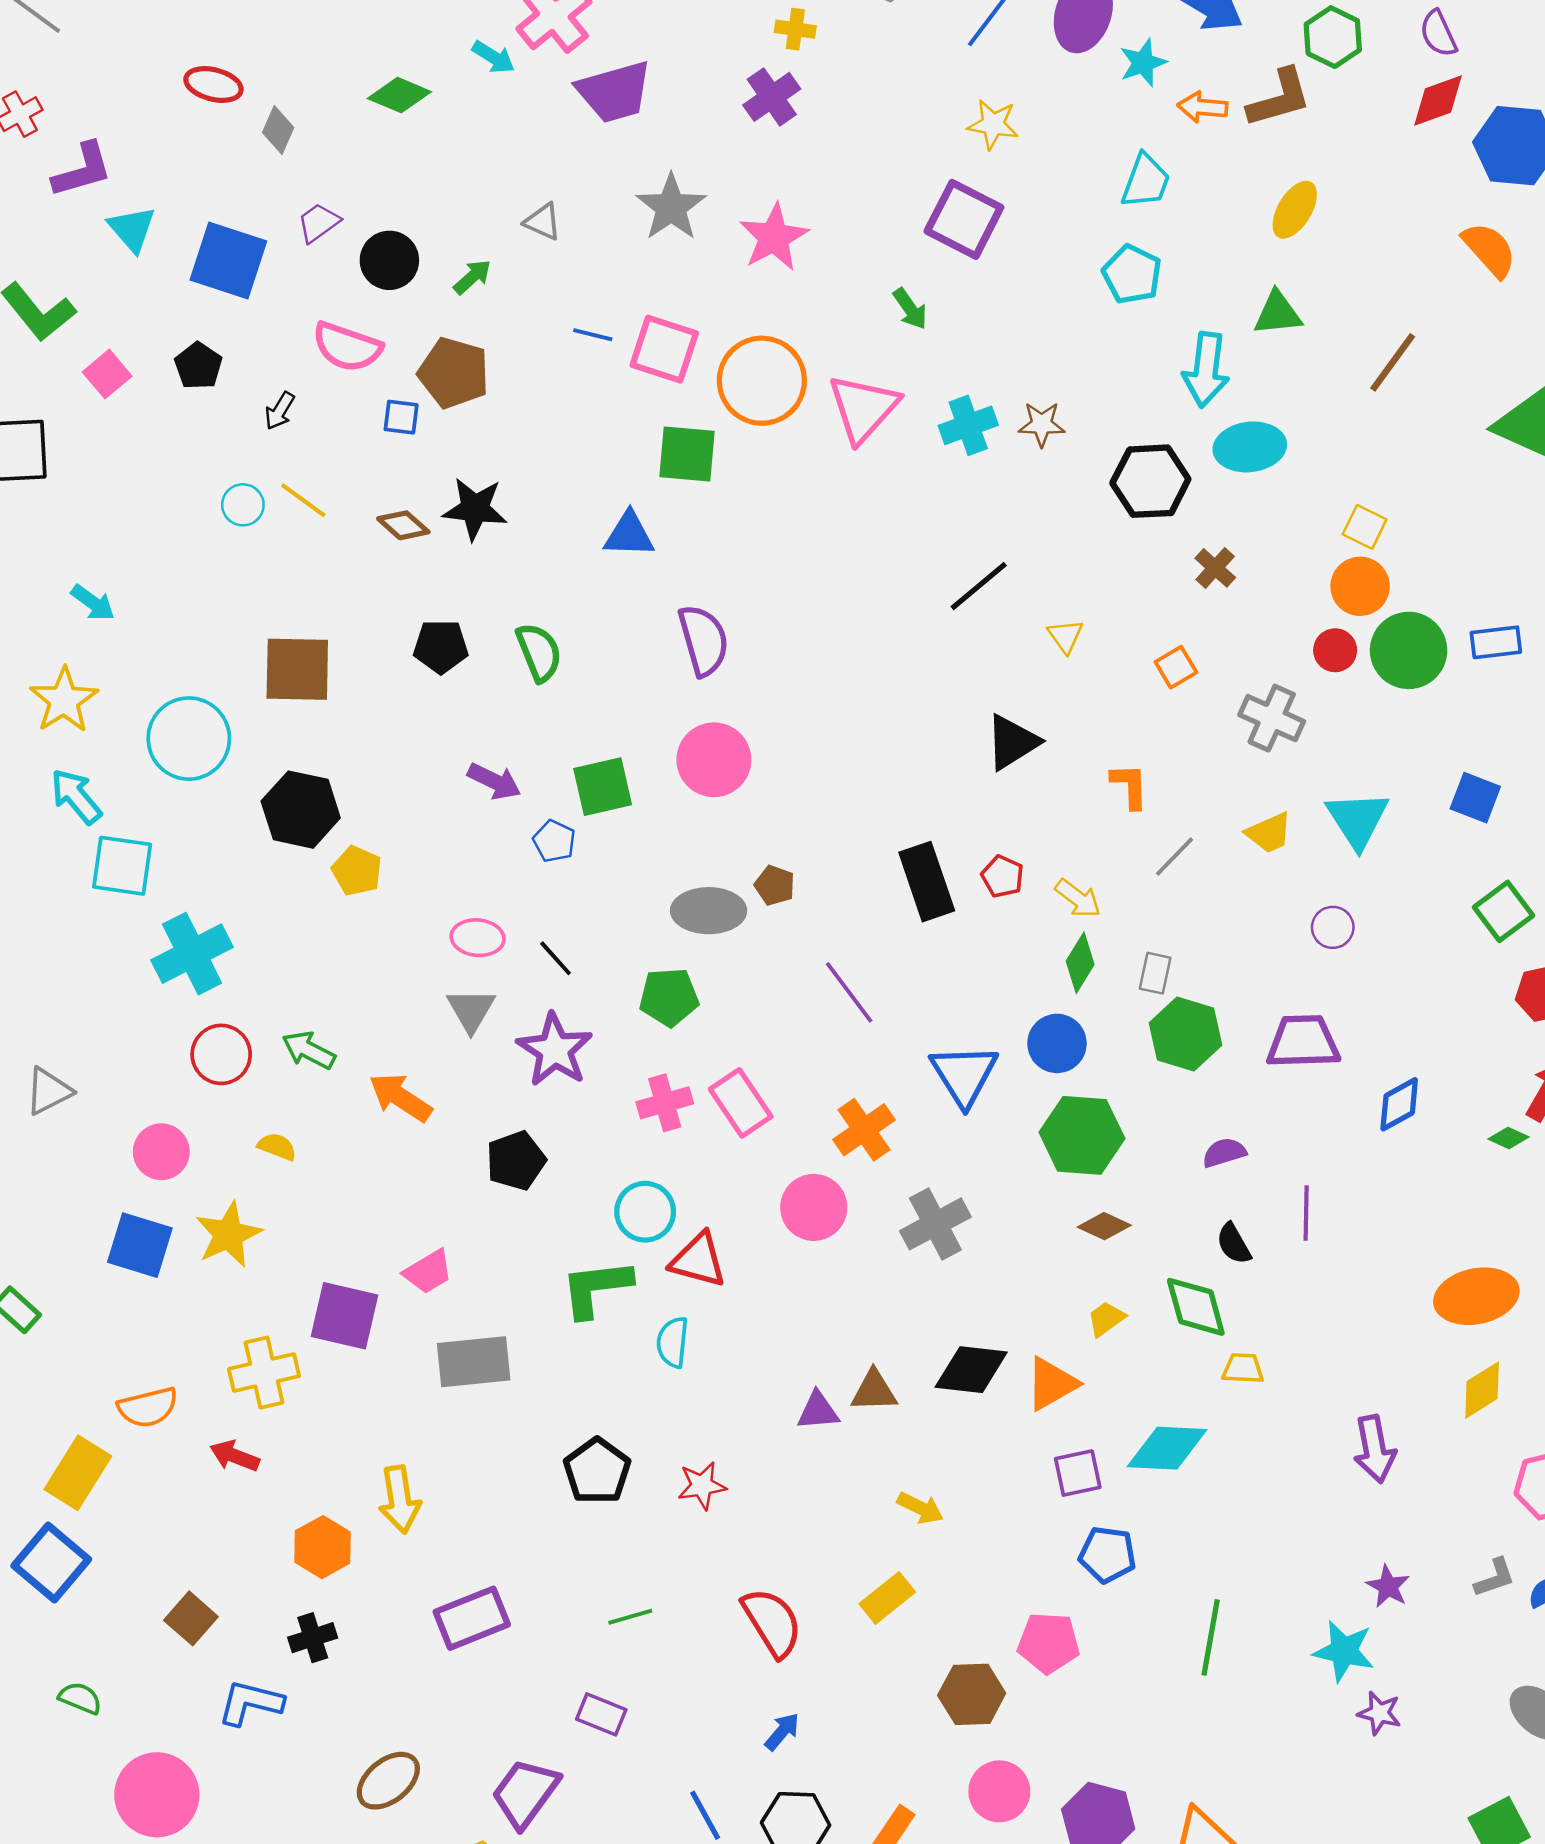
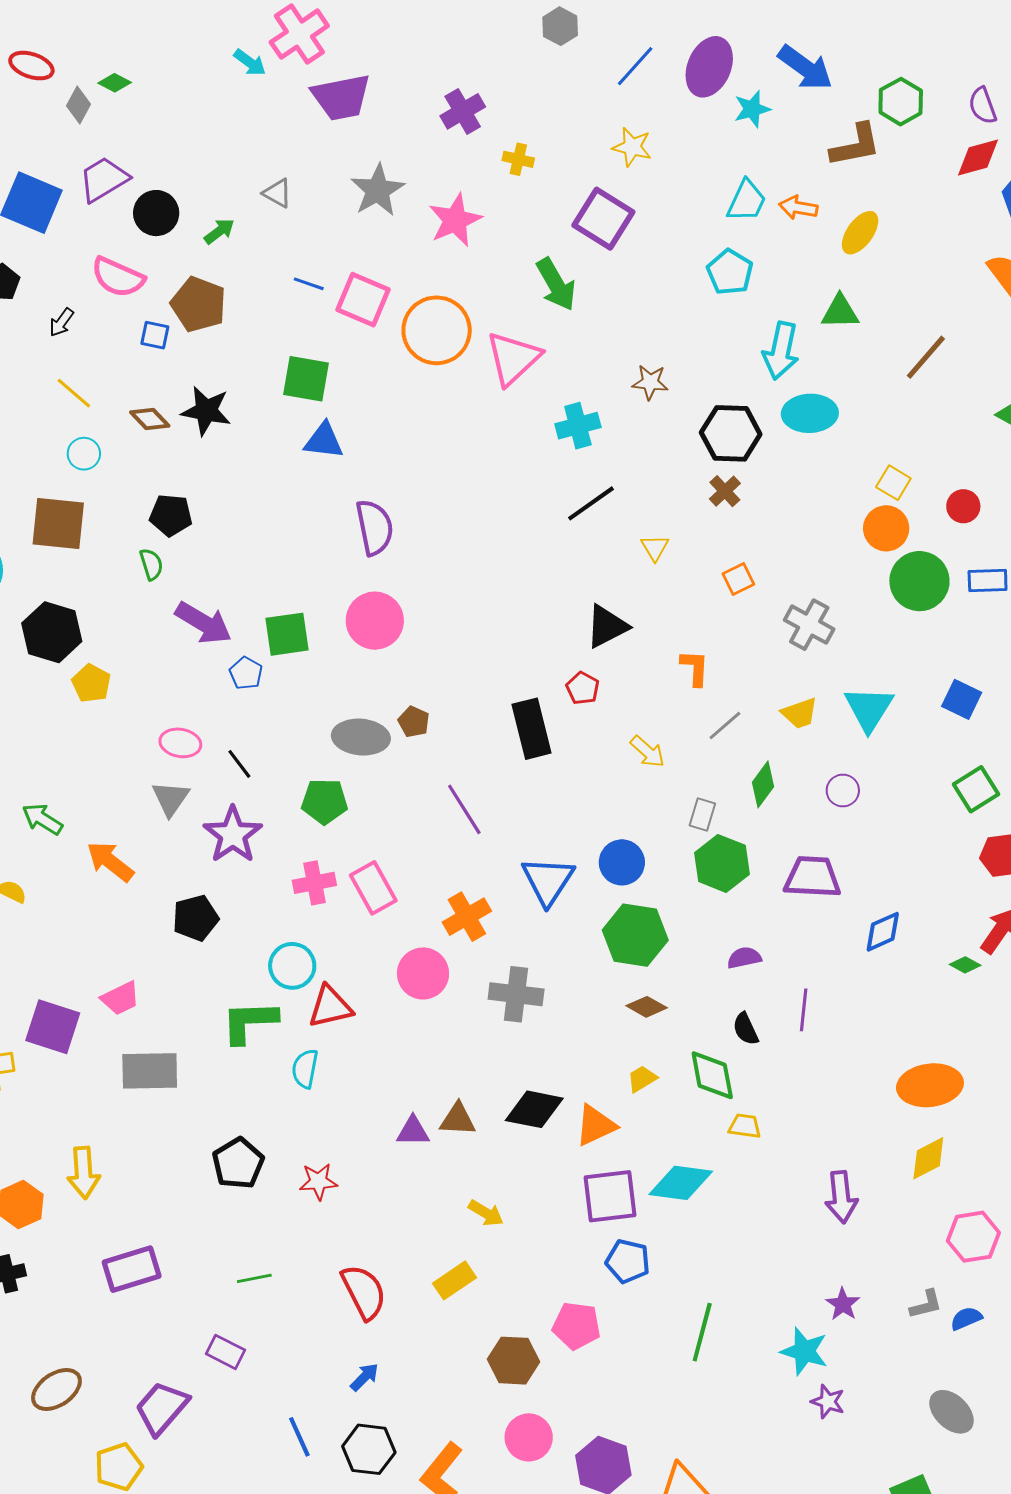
yellow cross: (795, 29) -> (518, 159), moved
green diamond: (399, 95) -> (115, 83), moved, size x0.7
orange arrow: (1202, 107) -> (798, 207), moved
purple trapezoid: (319, 223) -> (104, 179), size x1.5
green arrow: (910, 309) -> (556, 284), size x1.6
cyan cross: (968, 425) -> (578, 426), moved
green square: (687, 454) -> (306, 379), moved
cyan circle: (243, 505) -> (84, 454), moved
brown cross: (1215, 568) -> (725, 491), moved
red circle: (1335, 650) -> (963, 506), moved
green semicircle: (539, 652) -> (151, 564), moved, size x0.7
purple arrow: (494, 781) -> (203, 623), size x1.4
red pentagon: (1002, 876) -> (583, 688), moved
green diamond: (1080, 963) -> (763, 784), moved
gray cross: (935, 1224) -> (516, 994), turned 30
red triangle: (698, 1260) -> (330, 1007), turned -33
purple square: (1078, 1473) -> (610, 1196), size x1.5

